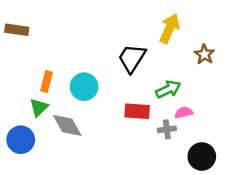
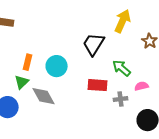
green arrow: (168, 89) -> (122, 68), turned -114
pink semicircle: (184, 113) -> (142, 86), moved

